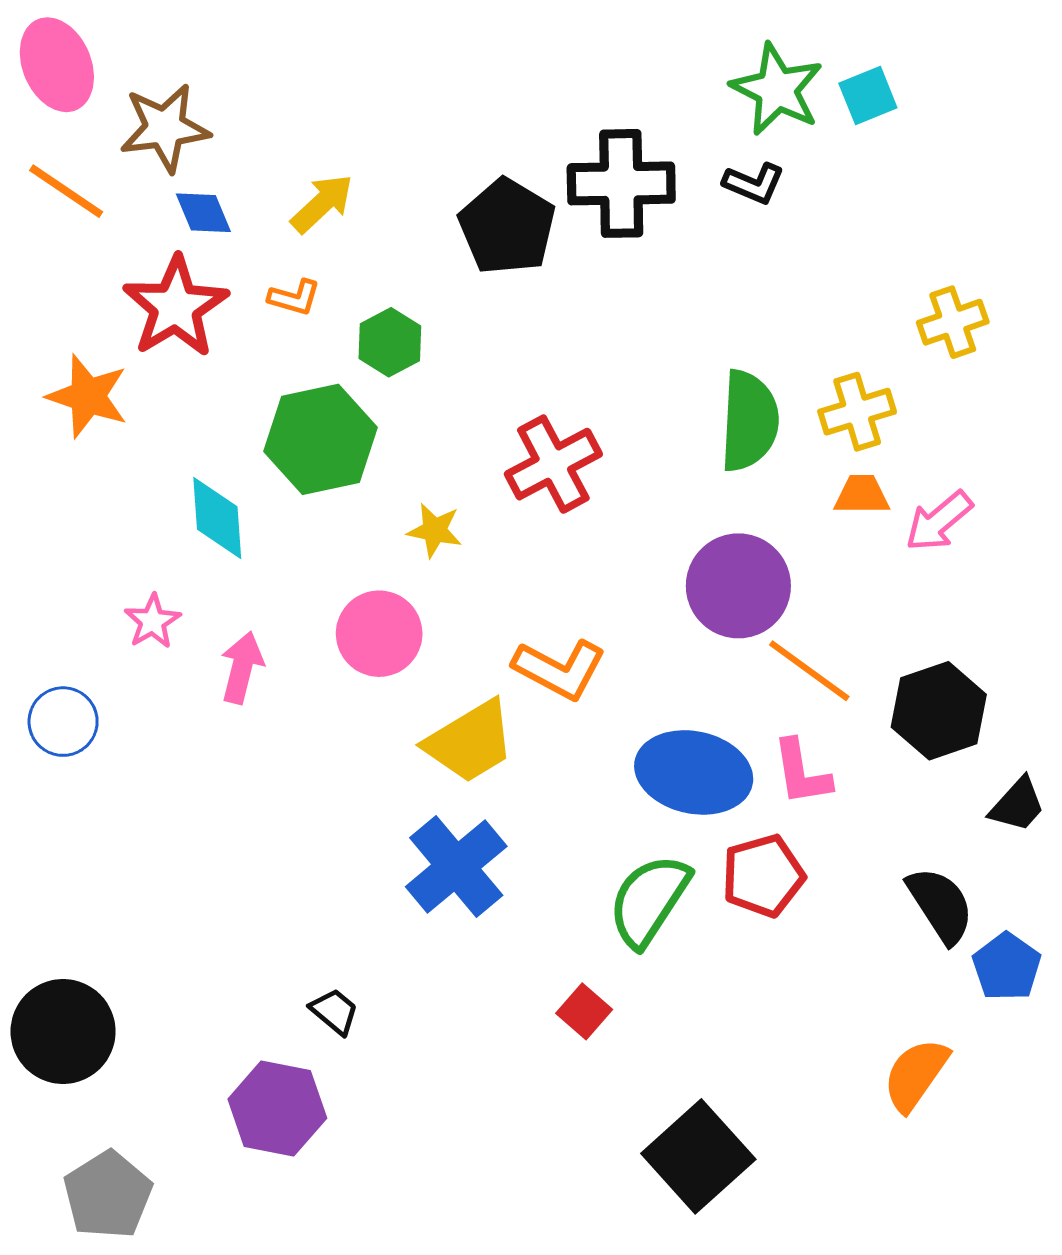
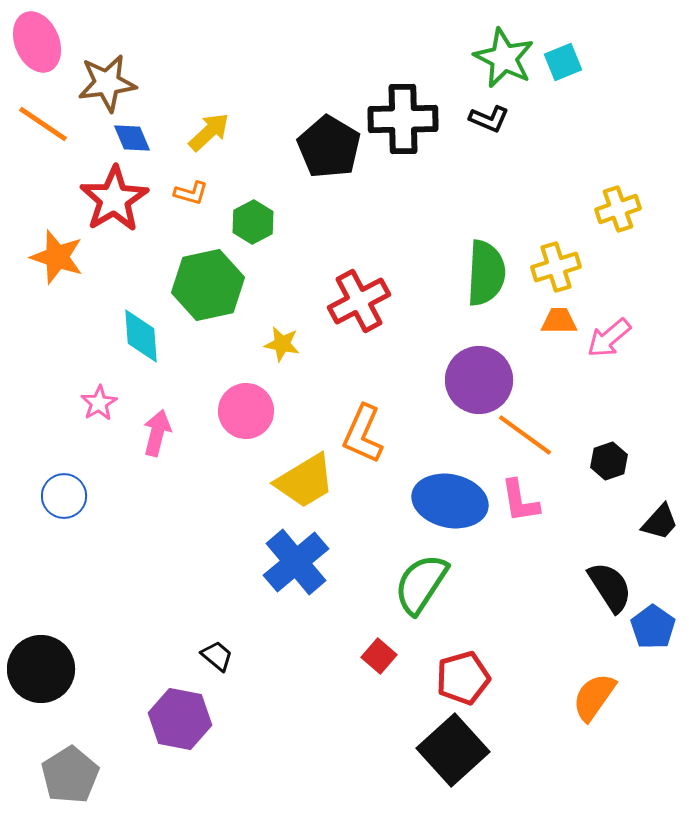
orange L-shape: (560, 669) -> (363, 434), turned 86
black hexagon: (939, 711) -> (609, 461), size x0.6
blue circle: (63, 722) -> (64, 496), moved
red pentagon: (763, 876) -> (463, 678), moved

